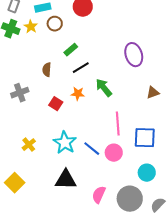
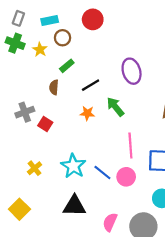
yellow star: (31, 27) -> (40, 50), moved
green rectangle: (71, 50) -> (67, 66), moved
purple ellipse: (134, 55) -> (132, 71), moved
red square: (56, 104) -> (45, 124), moved

